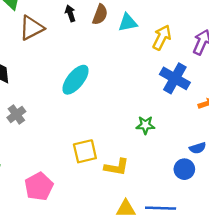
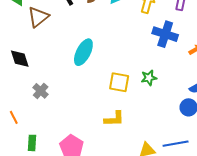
yellow square: (85, 151) -> (119, 82), moved, turned 35
yellow L-shape: (116, 167) -> (114, 119), moved

